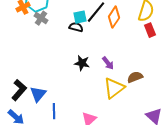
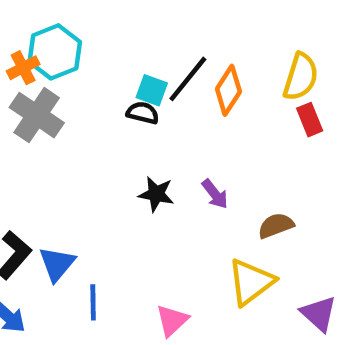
cyan square: (80, 17) -> (152, 90), turned 32
gray cross: (41, 18) -> (37, 115), moved, size x1.6
yellow triangle: (114, 88) -> (251, 282), moved

